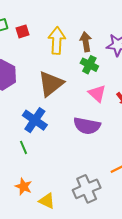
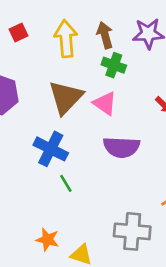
pink triangle: (97, 93) -> (105, 103), moved
green line: (23, 147) -> (66, 183), moved
gray cross: (87, 189) -> (132, 231), turned 36

